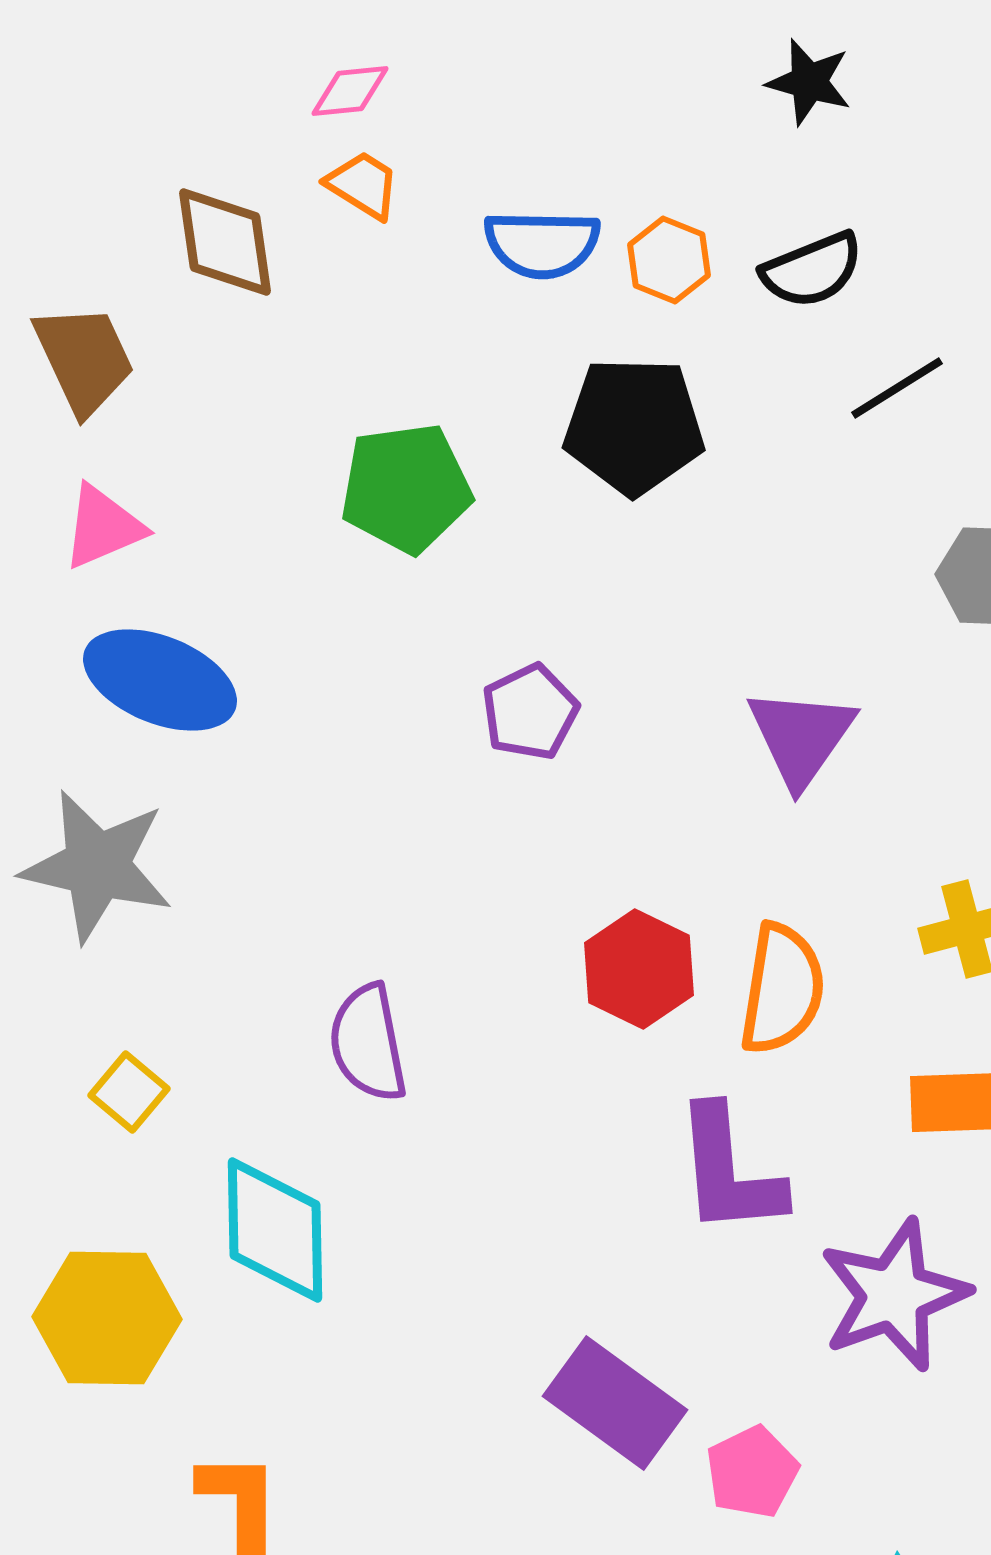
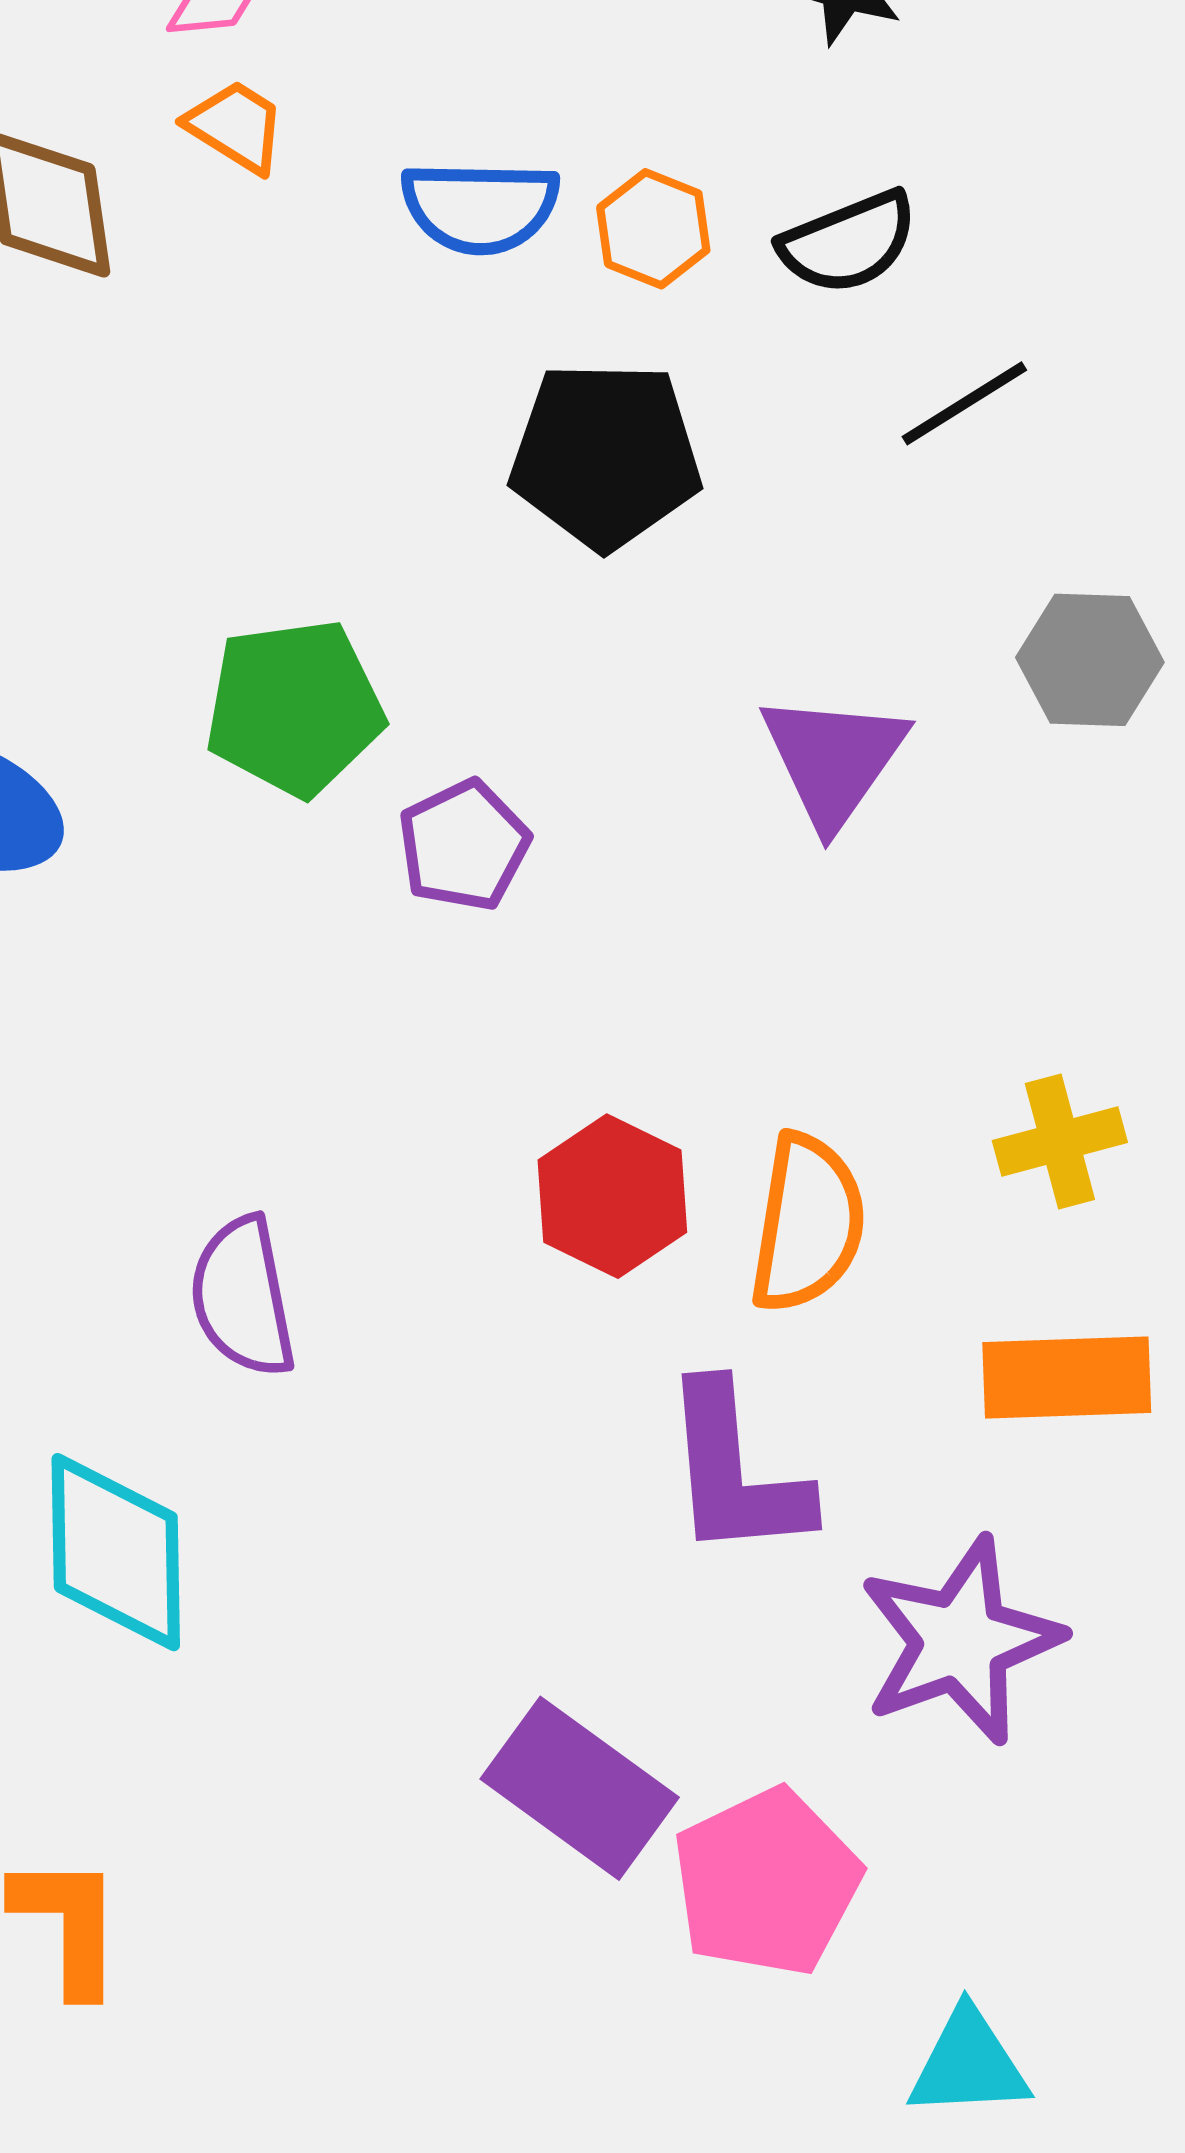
green pentagon: (406, 488) -> (295, 708), moved
purple triangle: (801, 737) -> (833, 759), moved
pink pentagon: (752, 1472) -> (767, 1882), size x1.5

